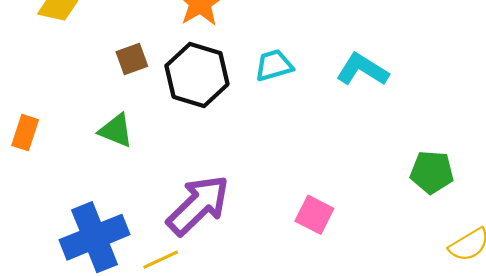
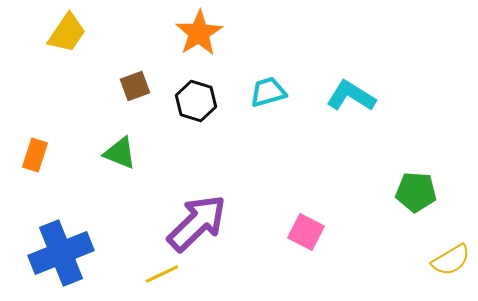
black hexagon: (197, 75) -> (196, 101), size x0.7
blue cross: (95, 237) -> (61, 253), moved

